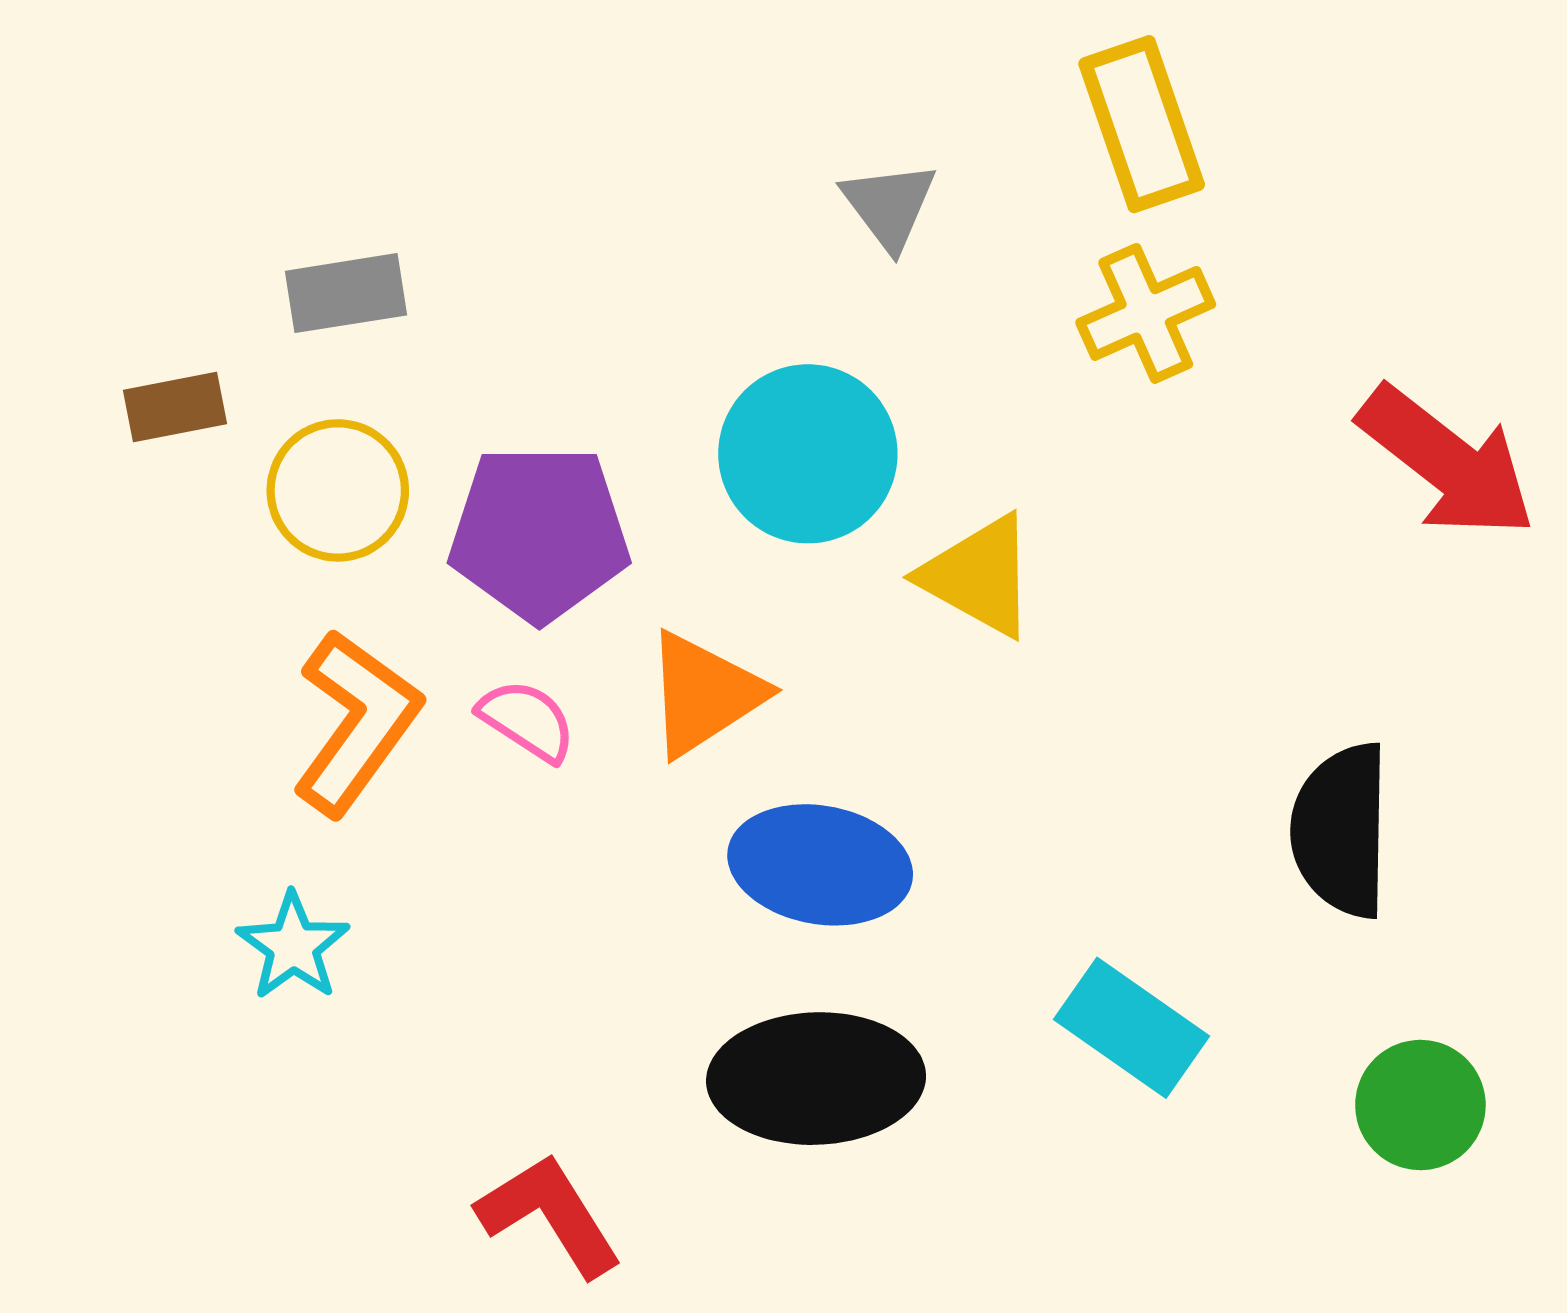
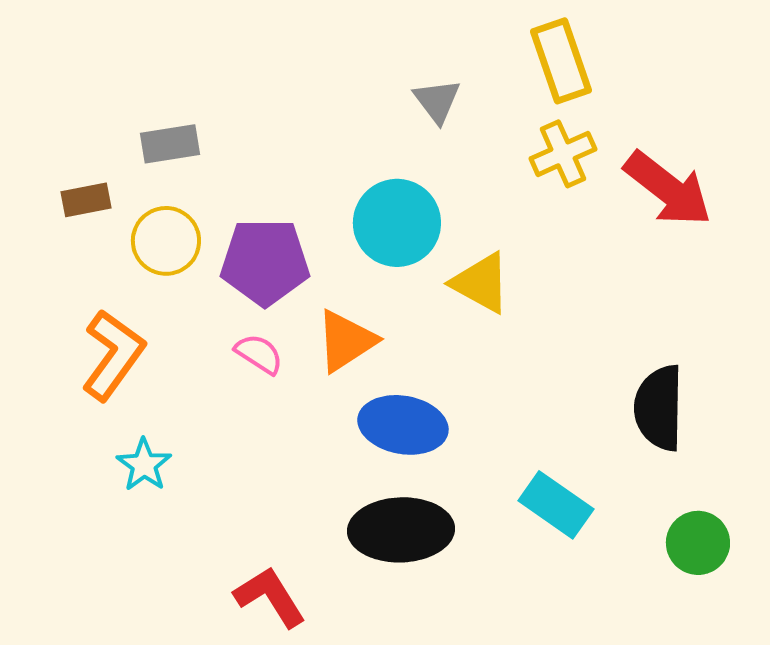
red arrow: (1447, 462) -> (668, 189), moved
orange L-shape: (356, 722) -> (113, 355), moved

